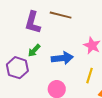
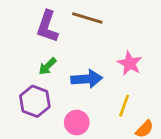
purple hexagon: (17, 68) -> (35, 101), moved

